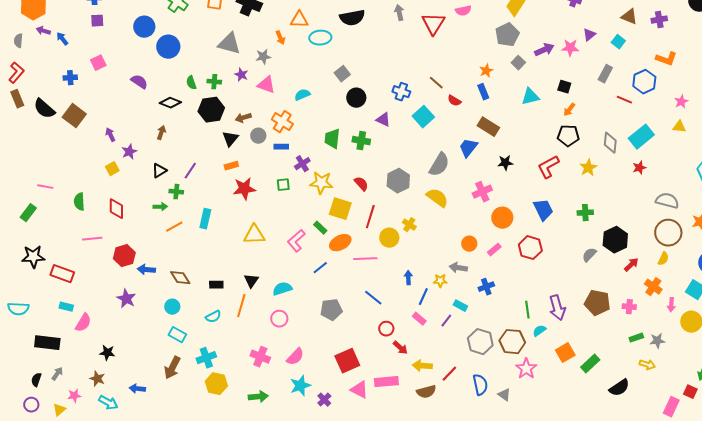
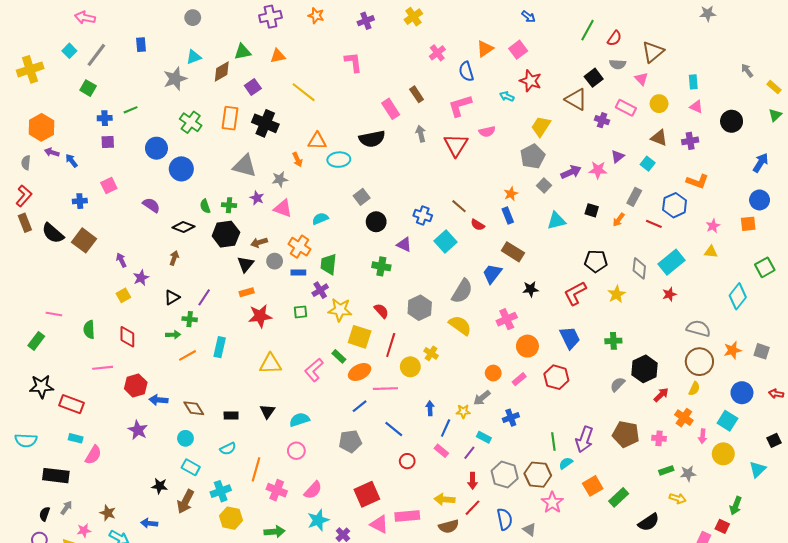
orange arrow: (569, 110) -> (619, 220), moved
green trapezoid: (332, 139) -> (328, 264), moved
blue line: (320, 268) -> (360, 406), moved
gray arrow: (458, 268) -> (482, 398), turned -48
orange line: (241, 306) -> (256, 469), moved
purple arrow: (557, 308) -> (584, 439), turned 35
red arrow: (400, 348) -> (473, 481), moved, turned 49
black star: (107, 353) -> (160, 486), moved

